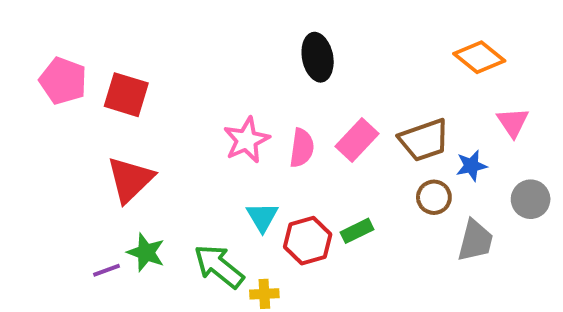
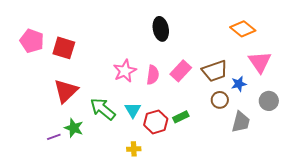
pink triangle: (513, 122) -> (260, 62), size x1.4
green arrow: (219, 266) -> (103, 109), moved

